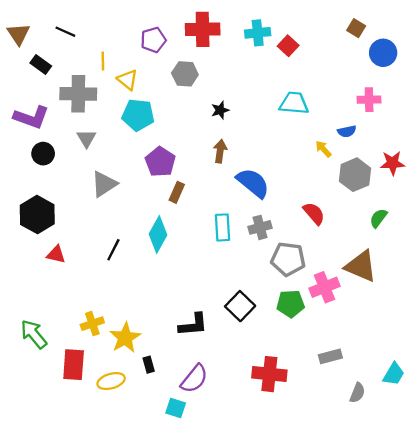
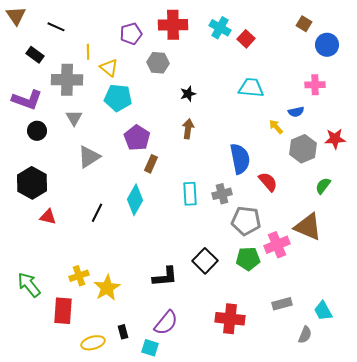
cyan cross: (258, 33) -> (220, 28), turned 35
brown triangle: (18, 34) -> (16, 16), moved
blue semicircle: (253, 183) -> (240, 159), moved, turned 40
black rectangle: (149, 365) -> (123, 332), moved
cyan trapezoid: (394, 374) -> (323, 311), moved, turned 120
yellow ellipse: (111, 381) -> (93, 343), moved

